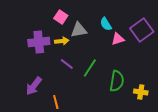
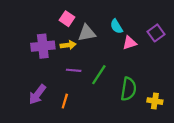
purple square: (142, 30) -> (156, 33), size x0.7
purple line: (67, 64) -> (74, 70), turned -32
orange line: (56, 102) -> (65, 101), moved, turned 32

